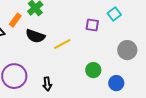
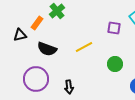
black semicircle: (35, 36) -> (47, 49), moved
green circle: (93, 70) -> (115, 64), moved

